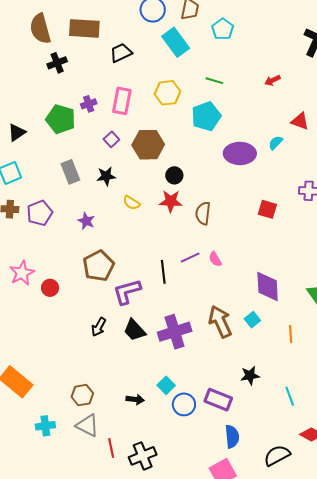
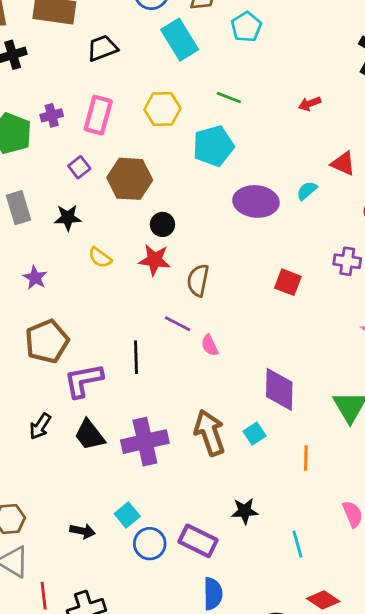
purple line: (190, 258) -> (178, 324), moved, turned 48

